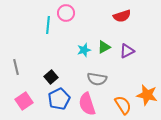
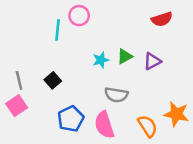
red semicircle: (122, 16) -> (162, 19), moved
black square: (51, 77) -> (53, 80), moved
pink square: (24, 101) -> (17, 106), moved

